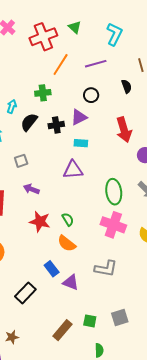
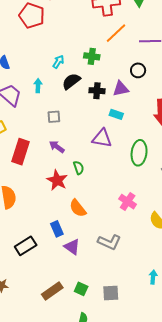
green ellipse: (114, 192) -> (139, 153), moved
green semicircle: (68, 219) -> (79, 168), moved
pink cross: (113, 225) -> (128, 202), size x0.7

